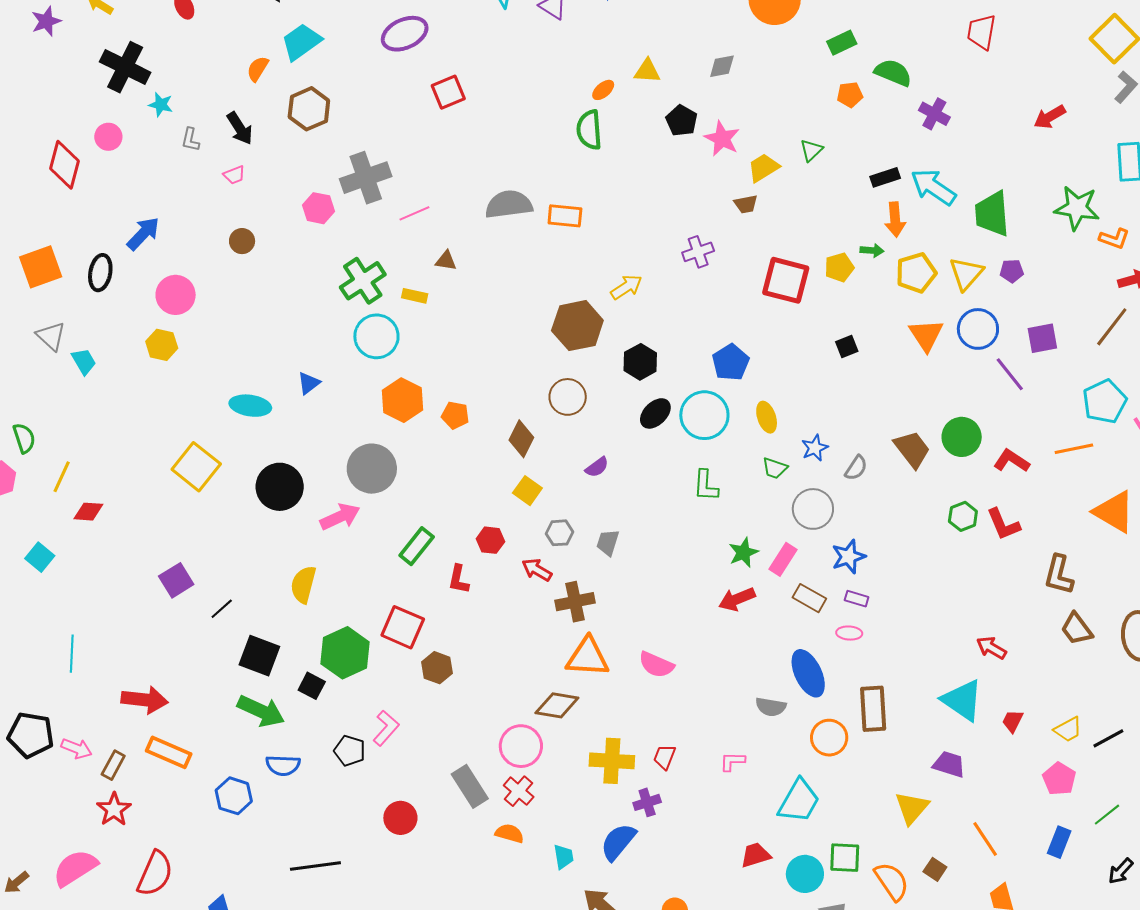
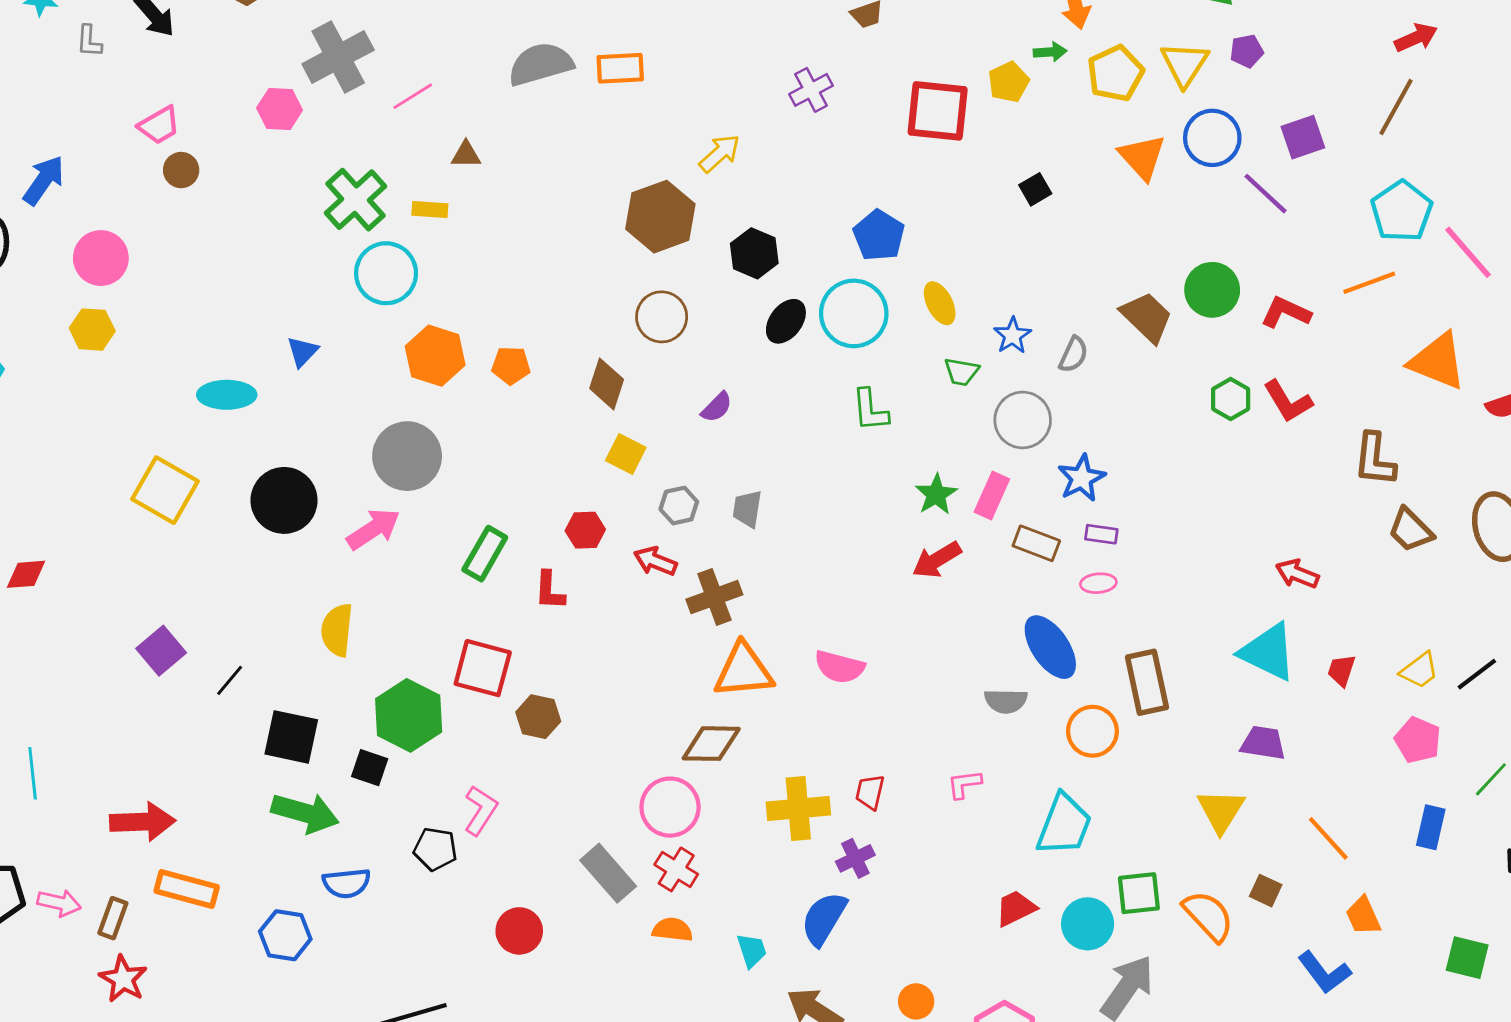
pink trapezoid: (234, 175) -> (159, 125), moved, size x1.4

